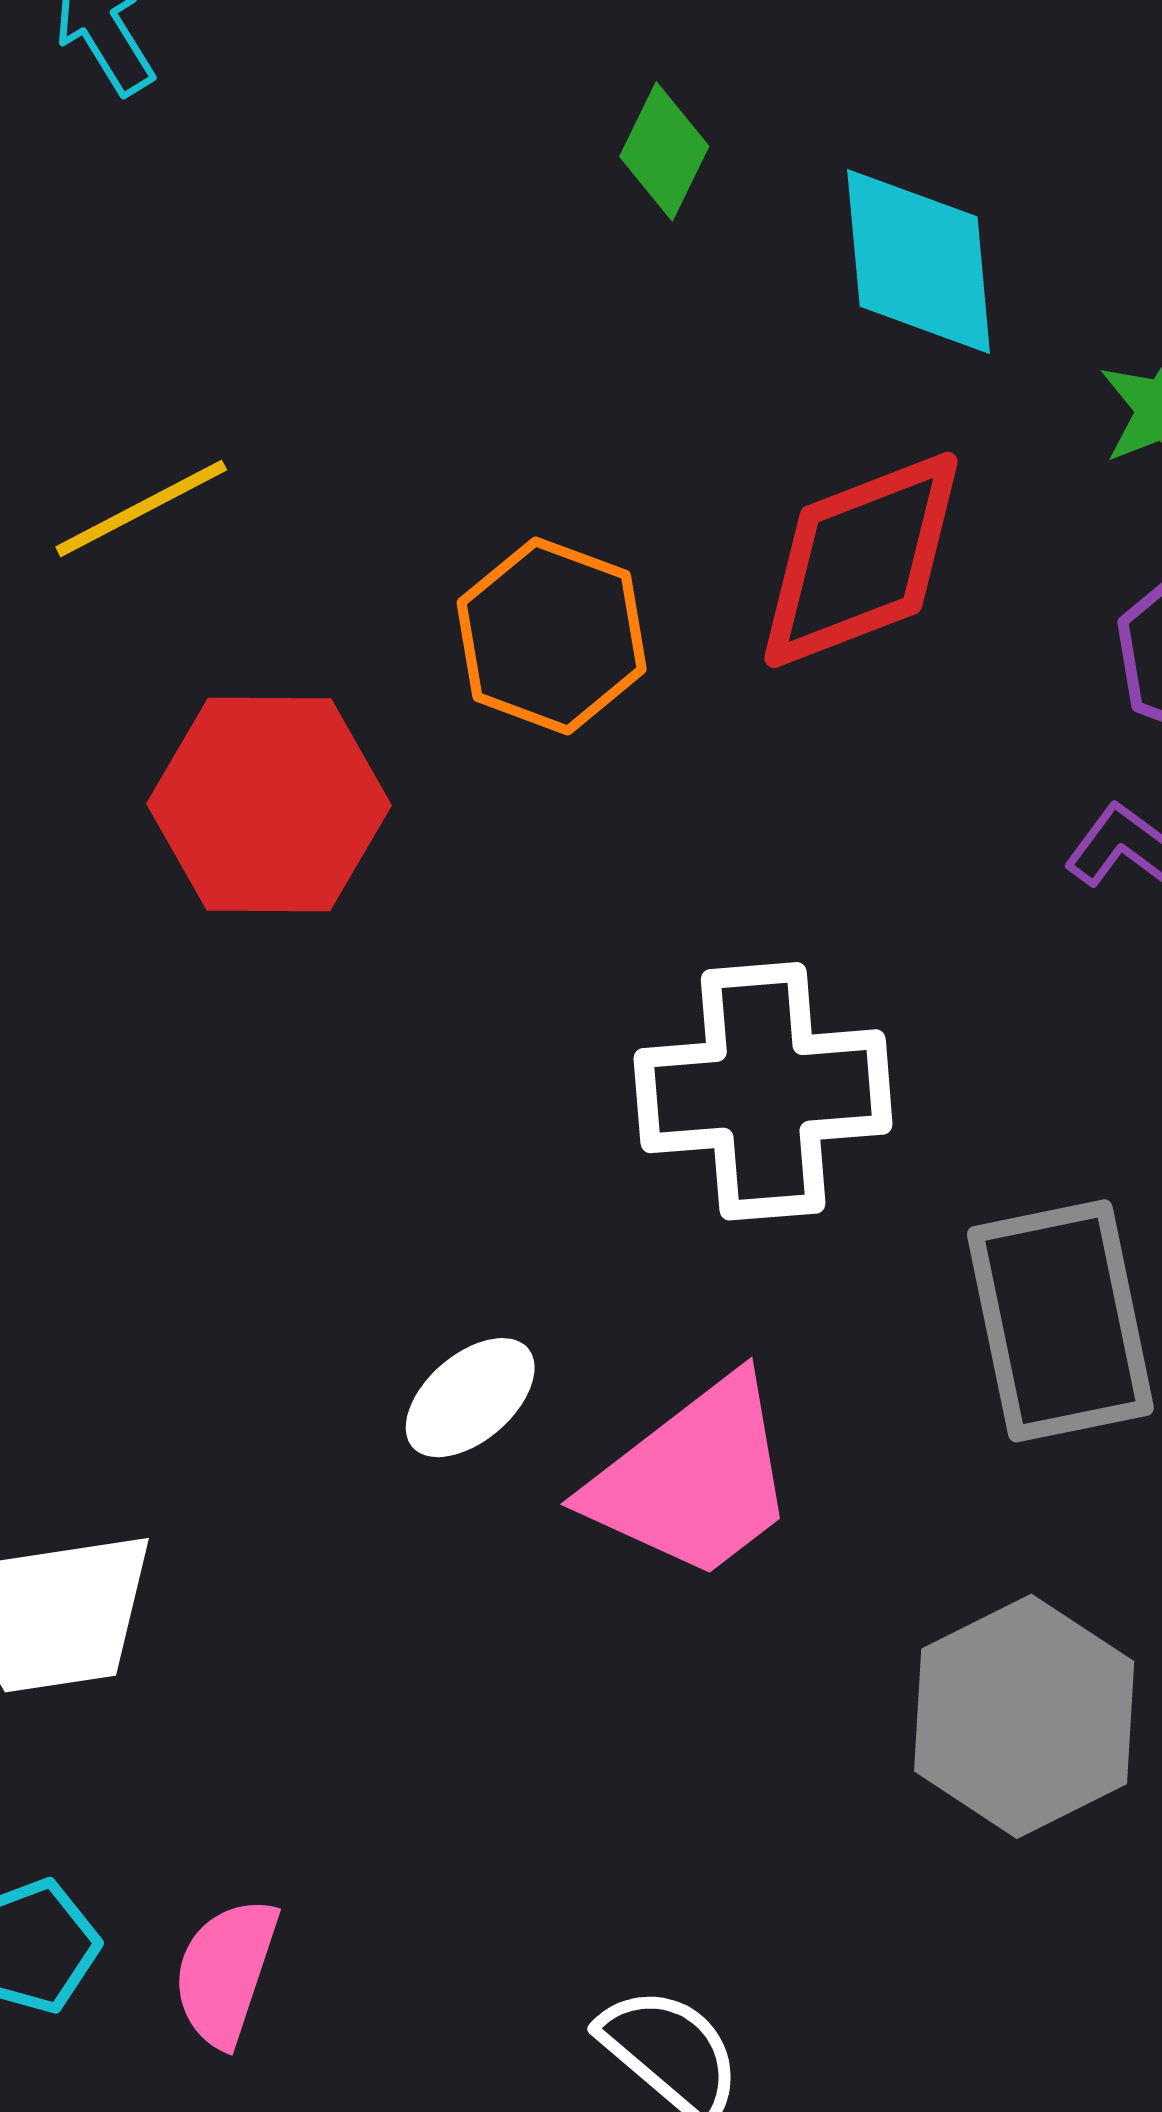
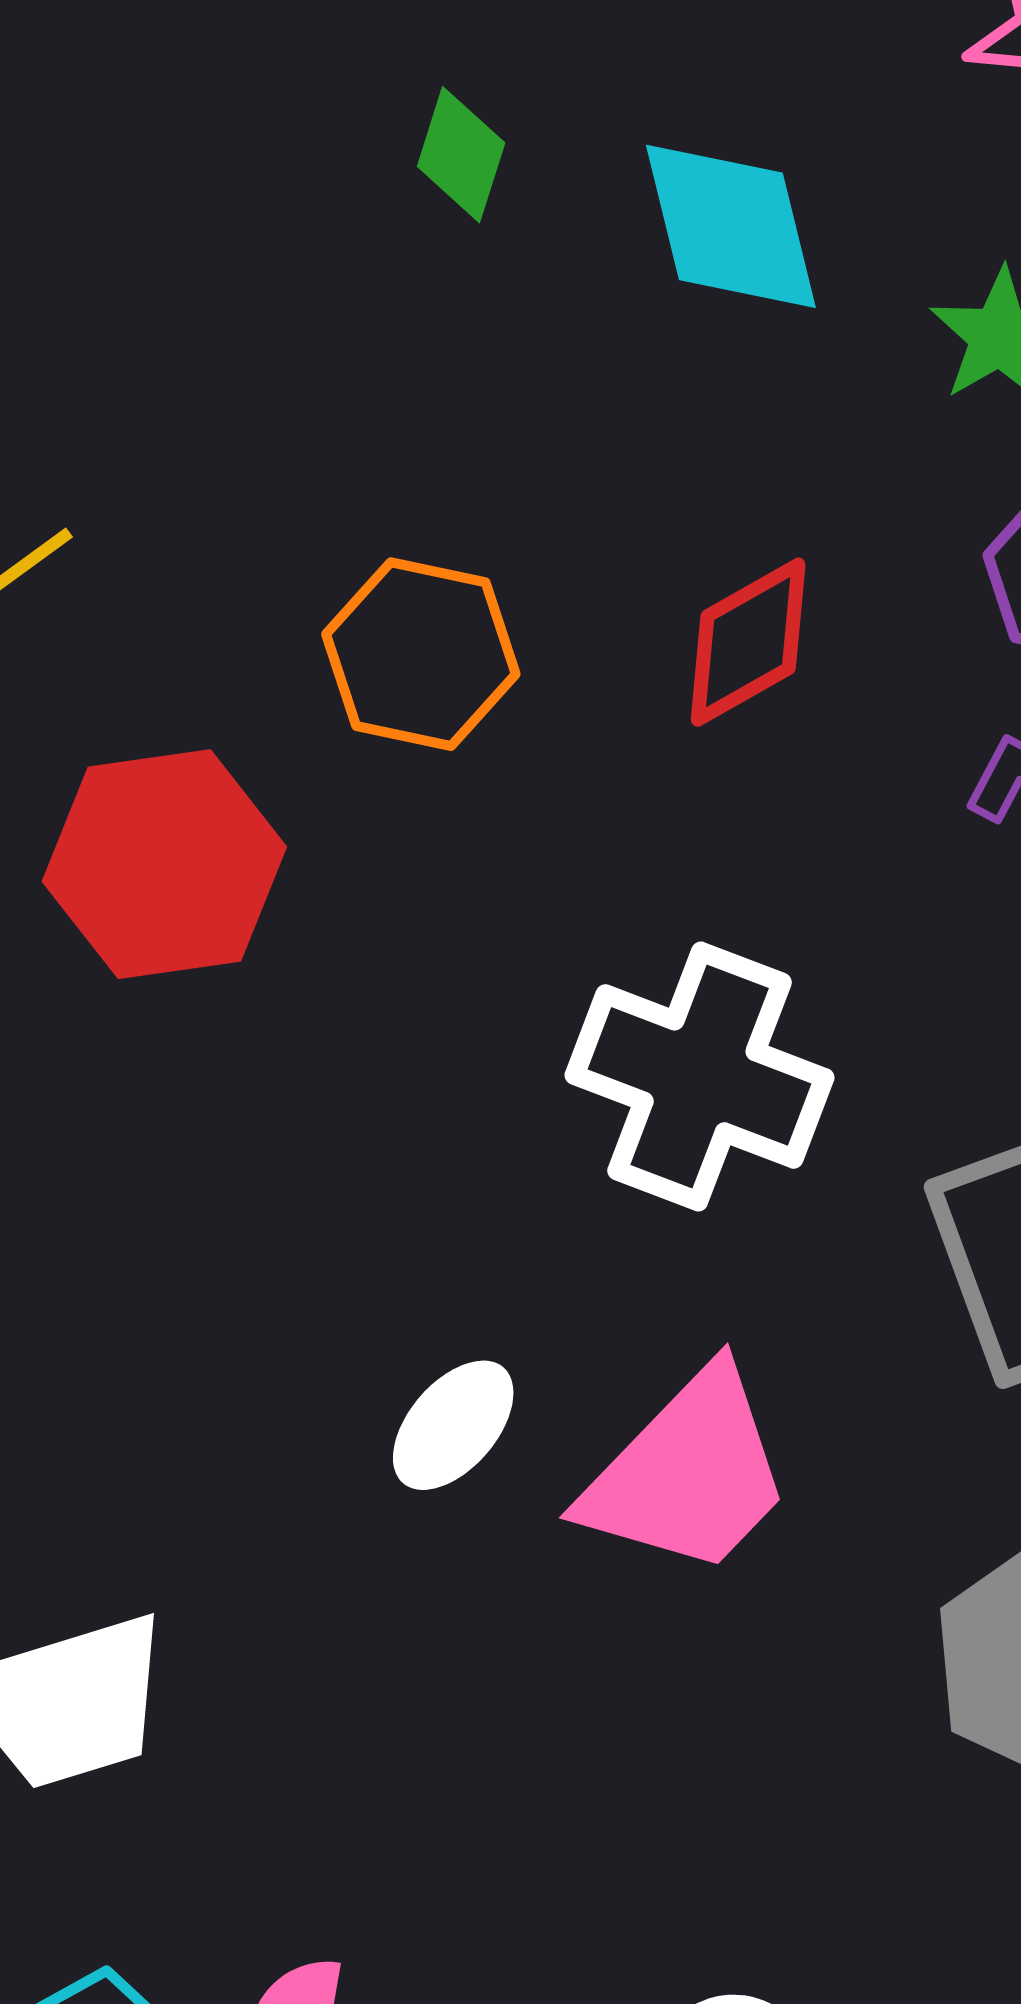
red diamond: (861, 560) -> (748, 642), moved, size x0.7
white cross: (763, 1091) -> (700, 1076), turned 34

